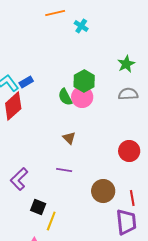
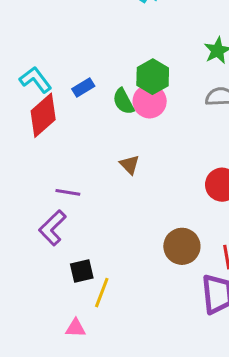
blue rectangle: (26, 82) -> (83, 87), moved
purple line: (64, 170) -> (68, 192), moved
black square: (38, 207) -> (82, 271), turned -35

